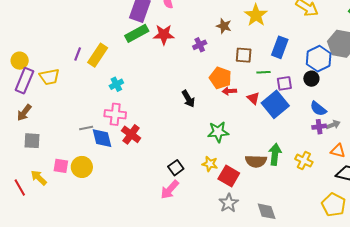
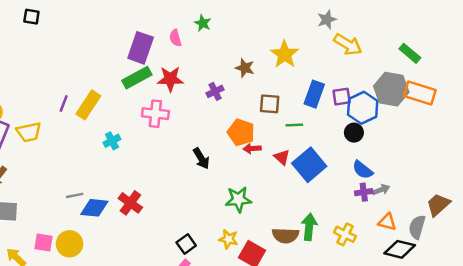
purple square: (284, 83) -> (342, 97), moved
pink cross: (115, 114) -> (155, 114), moved
blue diamond: (102, 138) -> (94, 208), turned -70

